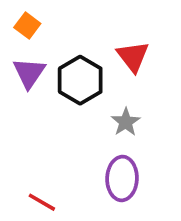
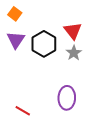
gray star: (126, 122) -> (74, 53), moved

